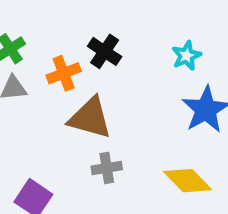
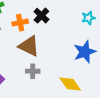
cyan star: (186, 56) -> (88, 18), moved

